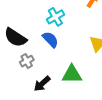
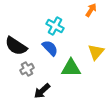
cyan cross: (55, 17) -> (55, 26), turned -30
green triangle: (72, 74) -> (71, 68), moved

